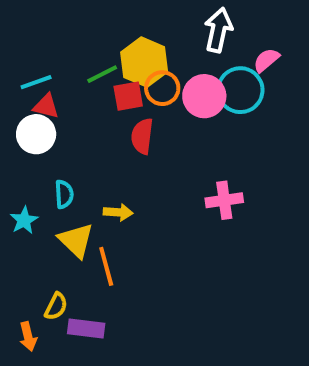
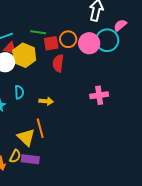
yellow hexagon: (144, 62) -> (24, 55), moved
green line: (102, 74) -> (38, 32), turned 35
yellow triangle: (76, 240) -> (26, 137), moved
yellow semicircle: (56, 306) -> (15, 156), moved

